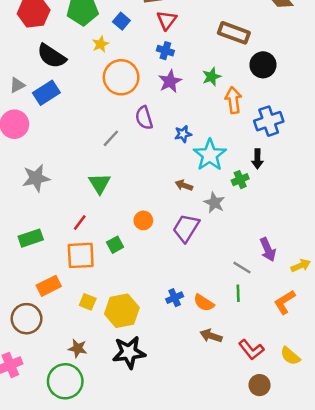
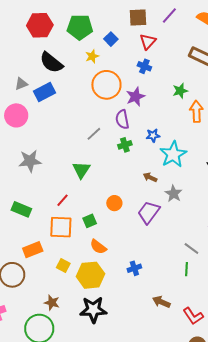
purple star: (170, 81) -> (136, 97), moved
green cross: (240, 180) -> (125, 145), moved
green rectangle: (31, 238) -> (21, 209), turned 36
orange semicircle: (204, 303) -> (98, 247), moved

